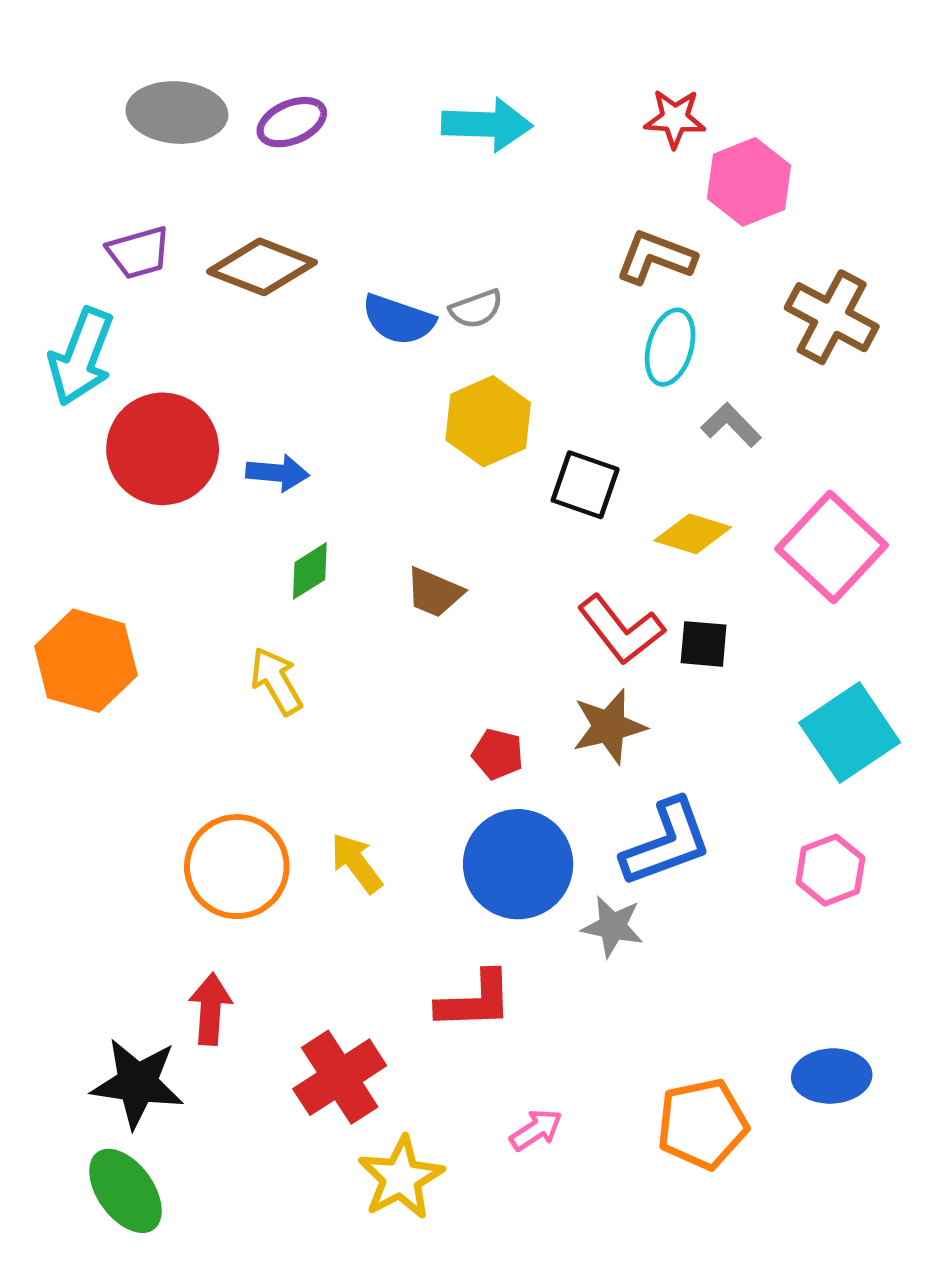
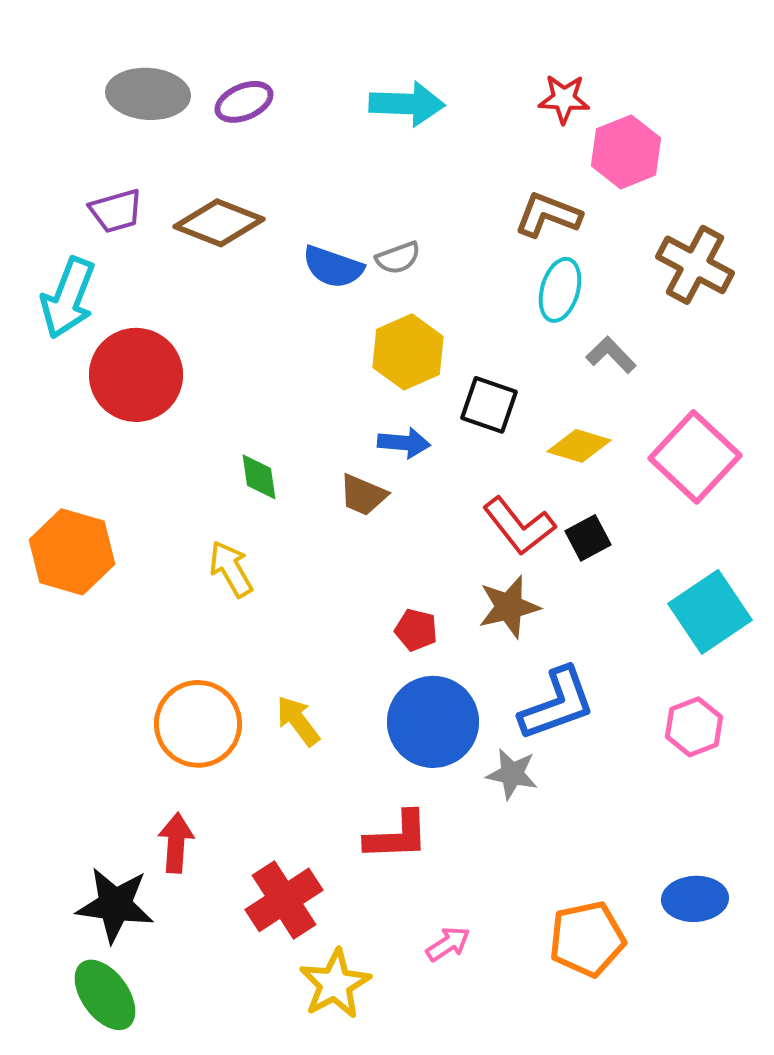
blue arrow: (277, 473) -> (404, 443), moved
green diamond: (310, 571) -> (259, 477), turned -66
black square: (704, 644) -> (588, 538), turned -33

